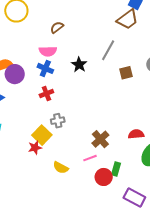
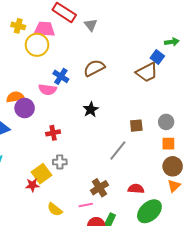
brown semicircle: (57, 27) -> (94, 68), moved, size x1.5
gray line: (108, 50) -> (118, 151), moved
pink semicircle: (48, 51) -> (48, 90), moved
blue cross: (45, 68) -> (61, 76), moved

